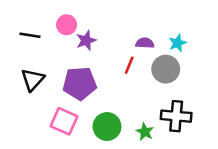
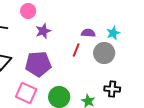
pink circle: (67, 25) -> (28, 11), moved
black cross: (176, 116) -> (112, 89), size x0.7

